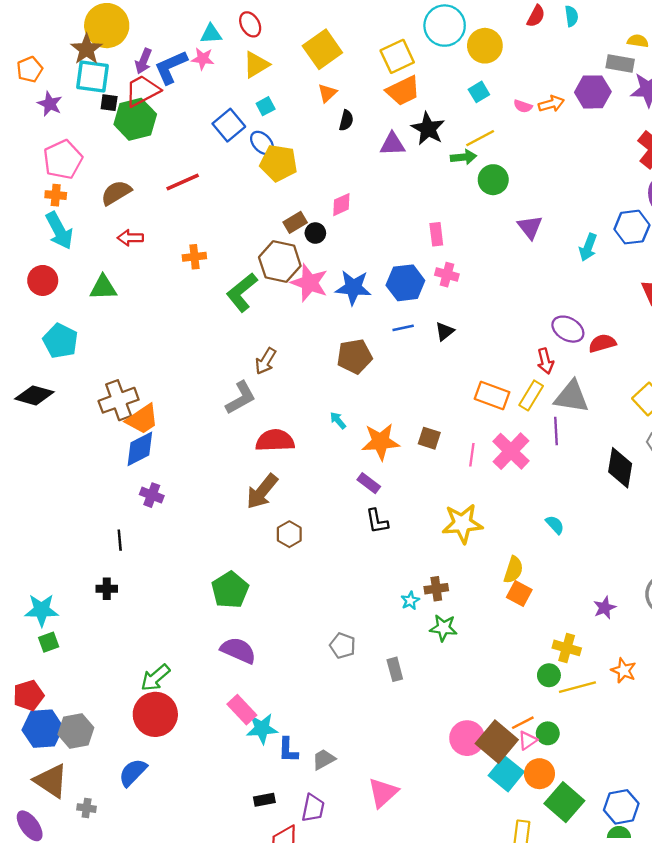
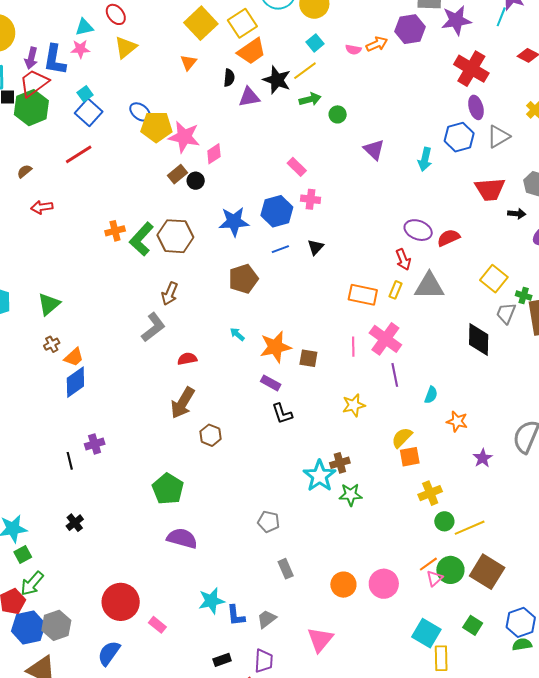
yellow square: (322, 49) -> (201, 23), moved
blue L-shape: (171, 67) -> (55, 60), turned -48
cyan square: (266, 106) -> (85, 94), moved
black semicircle: (346, 120) -> (229, 78), moved
blue square: (229, 125) -> (89, 112), moved
yellow line: (480, 138) -> (305, 71), moved
green circle: (493, 180) -> (338, 114), size x0.7
brown semicircle: (116, 193) -> (24, 171), size x0.6
pink rectangle: (436, 234) -> (297, 167), turned -30
orange cross: (194, 257) -> (115, 231), moved
brown hexagon: (280, 261) -> (175, 236), moved
pink star: (309, 283) -> (184, 137), moved
green triangle: (103, 288) -> (49, 304), moved, turned -30
yellow rectangle: (531, 395) -> (395, 290), size x0.7
brown cross: (119, 400) -> (52, 344), size x0.5
orange trapezoid: (142, 419) -> (74, 357), size x0.7
purple line: (556, 431) -> (395, 375), moved
brown square: (429, 438) -> (308, 358), moved
red semicircle: (275, 441) -> (187, 359), size x0.6
purple cross: (152, 495) -> (95, 444), moved, turned -30
yellow star: (462, 523) -> (354, 405), size x0.7
cyan semicircle: (555, 525) -> (431, 395), turned 72
yellow semicircle: (513, 570) -> (402, 438), turned -145
black cross: (107, 589) -> (75, 523), moved, turned -30
orange square: (519, 593) -> (410, 457), turned -30
cyan star: (410, 601) -> (320, 476), size x2.0
yellow cross: (567, 648) -> (430, 493), moved, turned -30
gray rectangle: (395, 669) -> (286, 569), moved
orange star: (624, 671) -> (457, 421), moved
green arrow: (155, 678) -> (32, 583), moved
pink rectangle: (242, 710) -> (157, 625), moved, size x0.7
green circle: (548, 733) -> (450, 570), size x1.4
brown square: (497, 742) -> (487, 572), moved
cyan square: (506, 774) -> (426, 633), moved
orange circle: (539, 774) -> (343, 585), moved
green square: (564, 802) -> (473, 625), size x0.6

